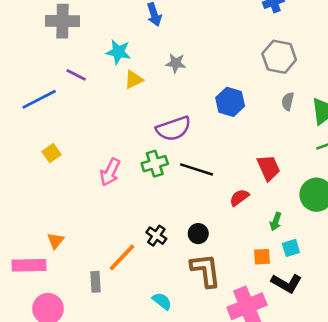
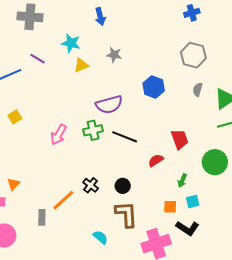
cyan semicircle: (162, 301) -> (100, 237), moved

